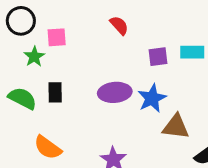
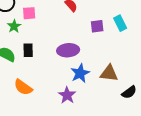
cyan rectangle: (192, 52) -> (120, 23), turned 63
blue star: (152, 98) -> (80, 73), moved

